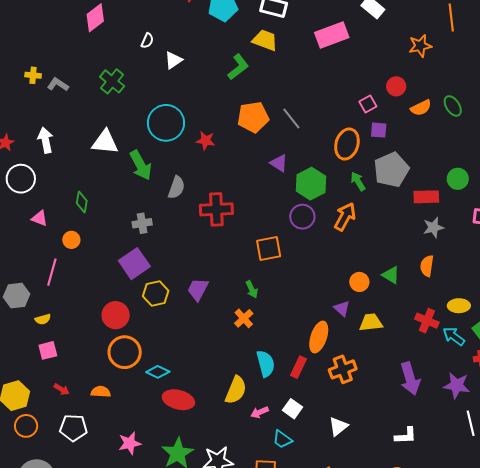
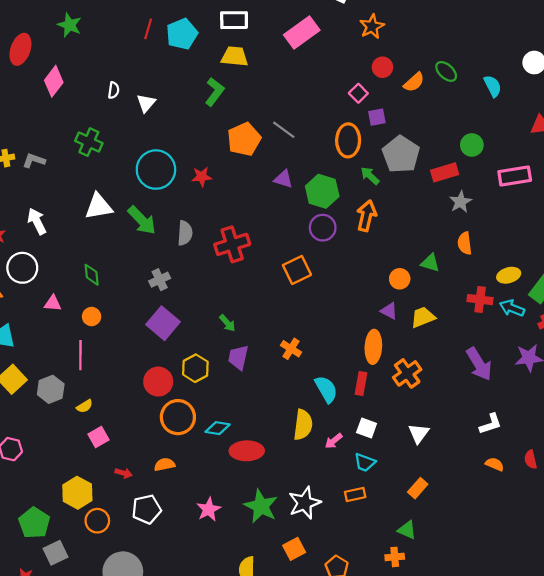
orange star: (420, 46) -> (372, 26), moved
purple trapezoid: (198, 289) -> (238, 357), moved
green arrow: (252, 289) -> (227, 323), moved
yellow hexagon: (156, 293) -> (195, 368), moved

